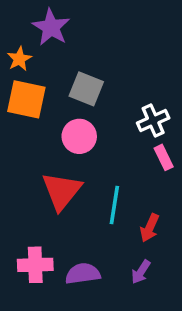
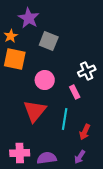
gray square: (86, 89) -> (49, 41), moved
pink rectangle: (164, 157) -> (75, 92), moved

